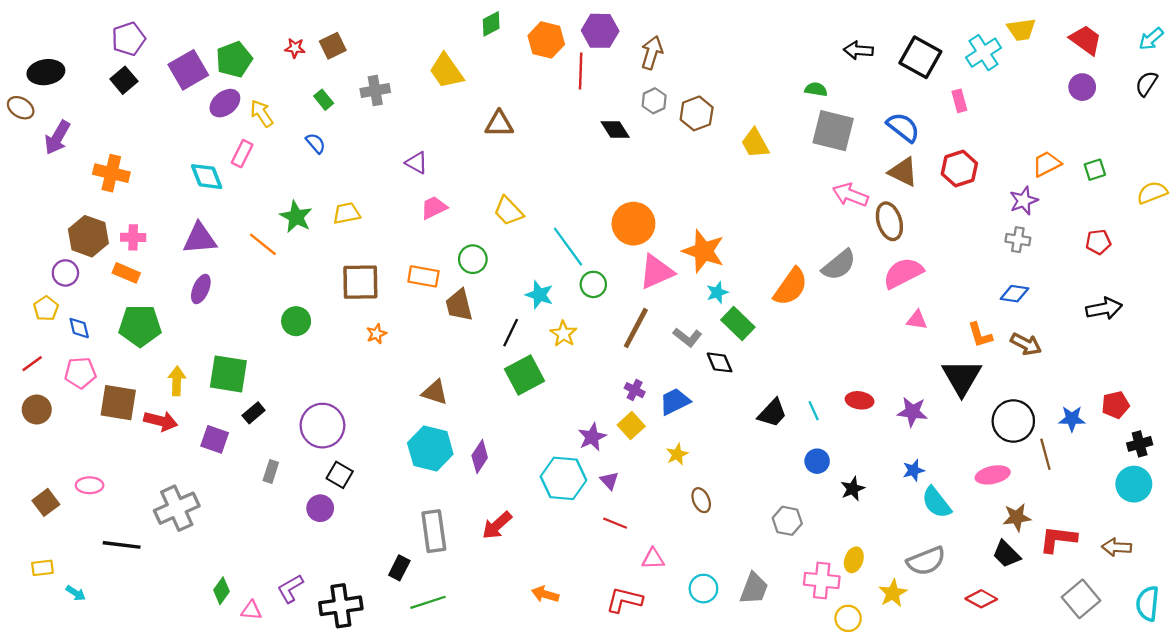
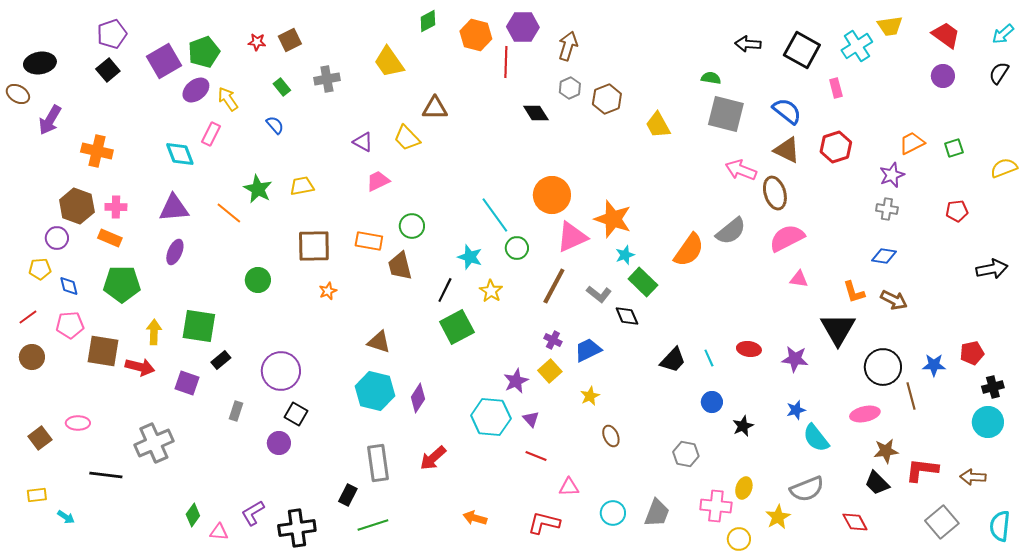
yellow trapezoid: (508, 211) -> (407, 138), moved
yellow pentagon: (46, 309) -> (40, 269), turned 30
black arrow: (1104, 309) -> (992, 269), moved
red diamond: (981, 599) -> (855, 522), turned 32

